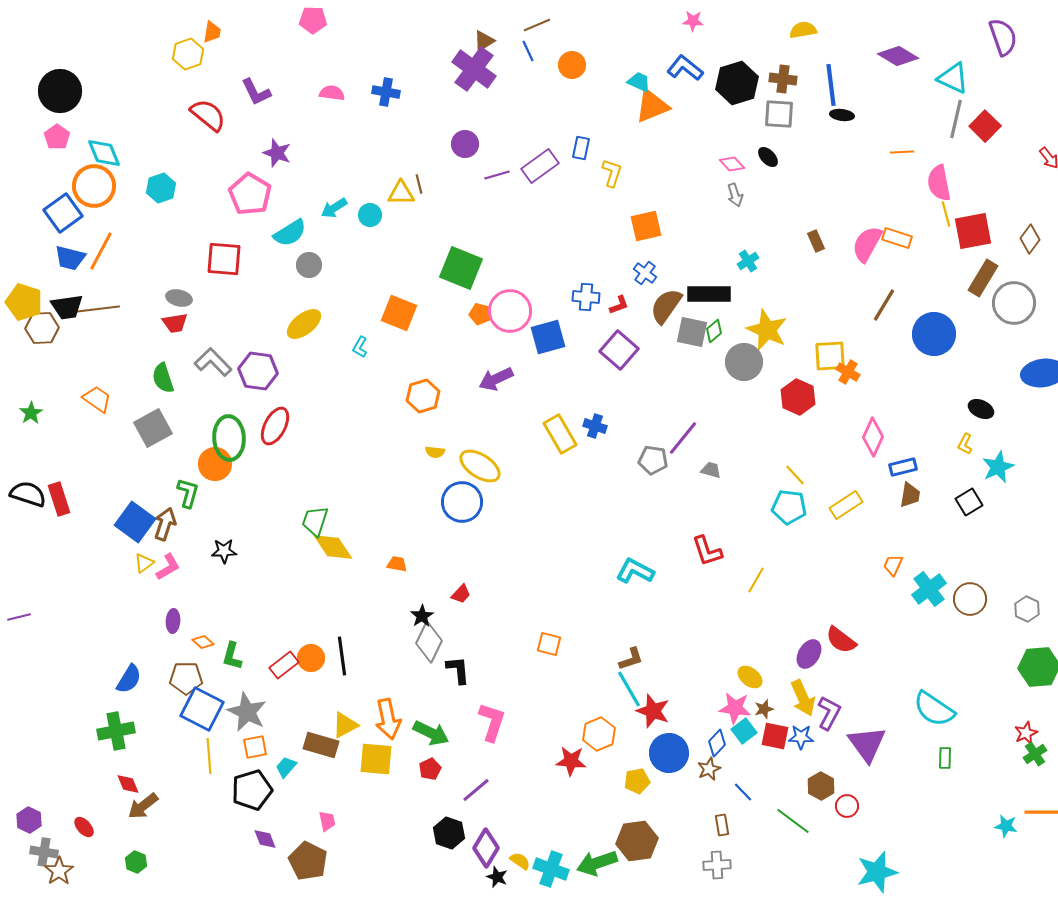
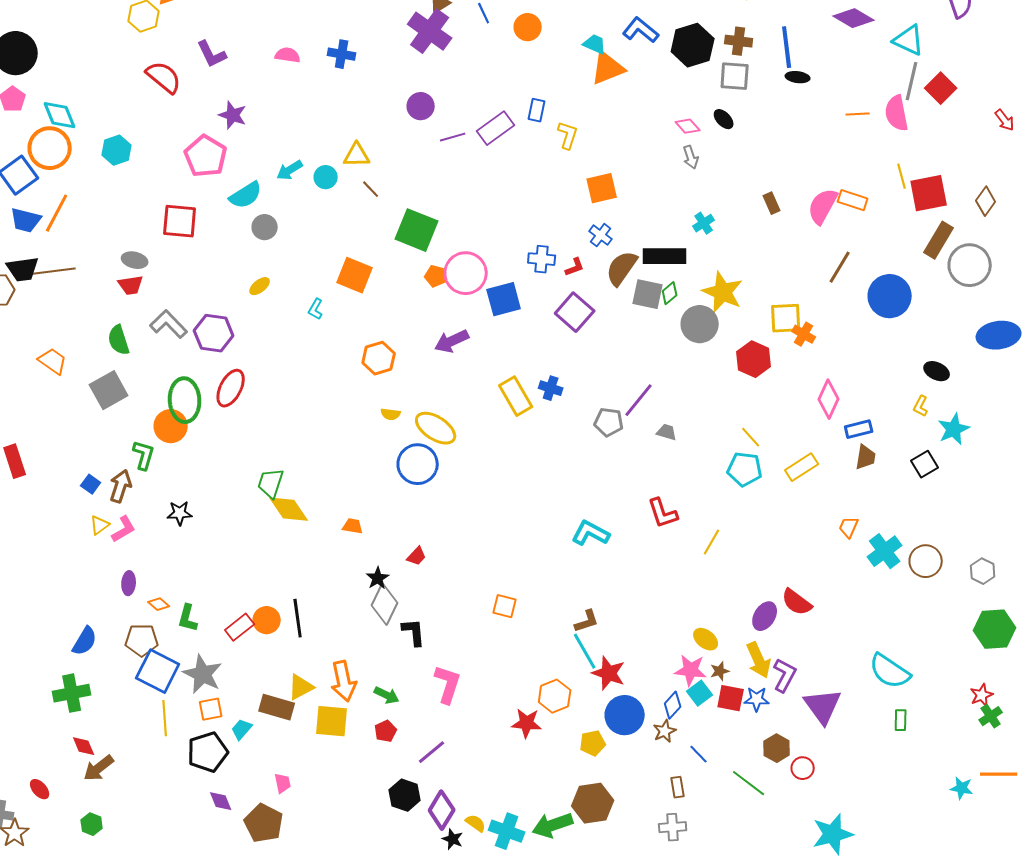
pink semicircle: (939, 183) -> (897, 113), moved
brown line: (419, 184) -> (371, 189), moved, turned -30
yellow ellipse: (304, 324) -> (260, 286), size x0.6
blue square: (135, 522) -> (91, 484), size x0.5
green arrow: (431, 733) -> (387, 695), size x0.7

